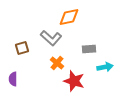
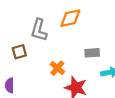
gray L-shape: (51, 38) -> (39, 30), moved, turned 65

